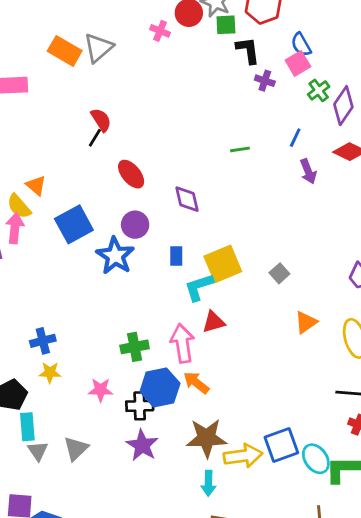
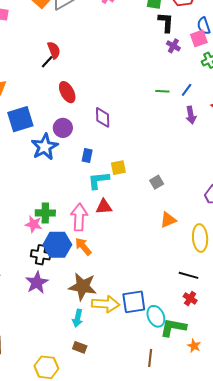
green line: (240, 149) -> (162, 91), moved
yellow square: (223, 264) -> (118, 168), size x0.6
pink star: (101, 390) -> (34, 224), moved

